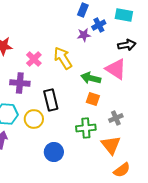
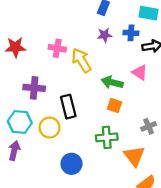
blue cross: (99, 25) -> (131, 33), moved, turned 32
pink cross: (34, 59) -> (57, 48), moved, turned -35
pink triangle: (116, 69) -> (140, 72), size x0.7
gray cross: (116, 118) -> (149, 126), moved

